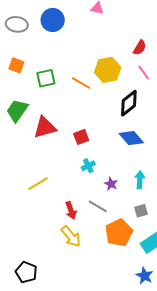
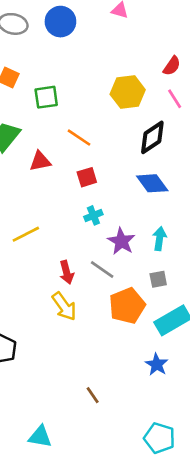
orange line: (81, 83) -> (79, 138), moved
red triangle: (45, 127) -> (40, 161), size x0.7
purple star: (111, 184) -> (121, 241), size x1.5

